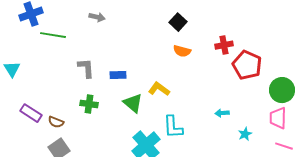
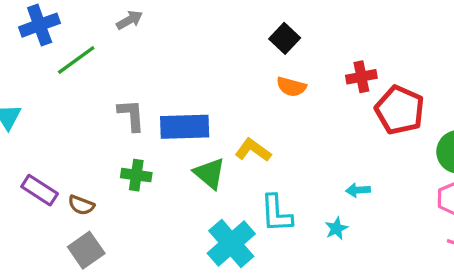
gray arrow: (97, 17) -> (130, 20), moved, turned -42
green line: (53, 35) -> (76, 60), turned -45
blue rectangle: (118, 75) -> (185, 127), size x1.8
cyan star: (245, 134) -> (336, 228), moved

